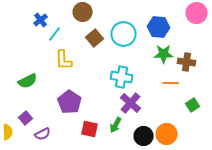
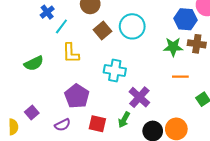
blue hexagon: (159, 27) -> (186, 19), moved
brown cross: (187, 62) -> (197, 44), moved
cyan cross: (122, 77) -> (115, 70), moved
green semicircle: (28, 81) -> (34, 63), moved
purple semicircle: (43, 134) -> (63, 125), moved

